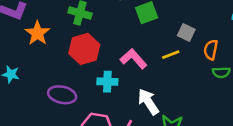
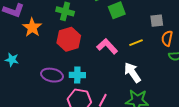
gray square: (186, 32) -> (157, 21), moved, turned -32
cyan cross: (107, 82) -> (77, 75), moved
white arrow: (148, 102) -> (132, 72), moved

